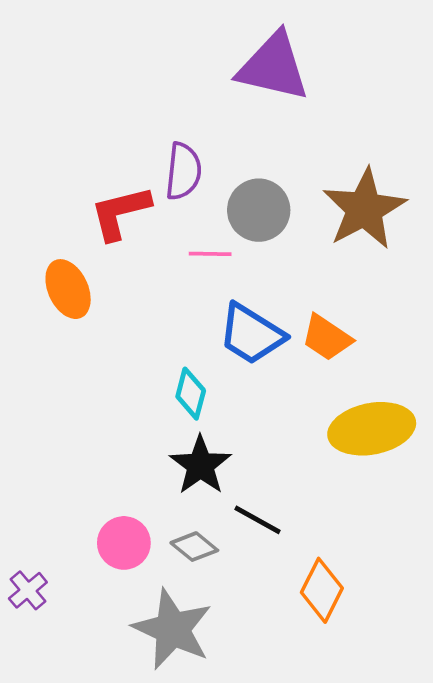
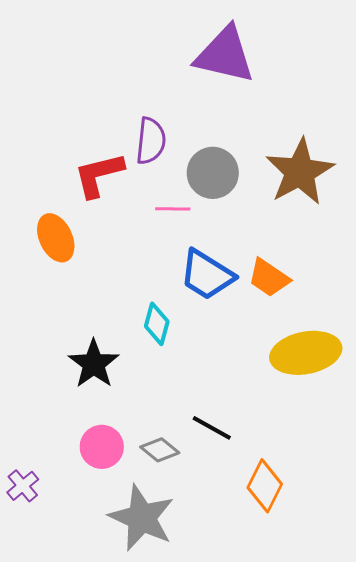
black star: (200, 465) -> (94, 364), moved

